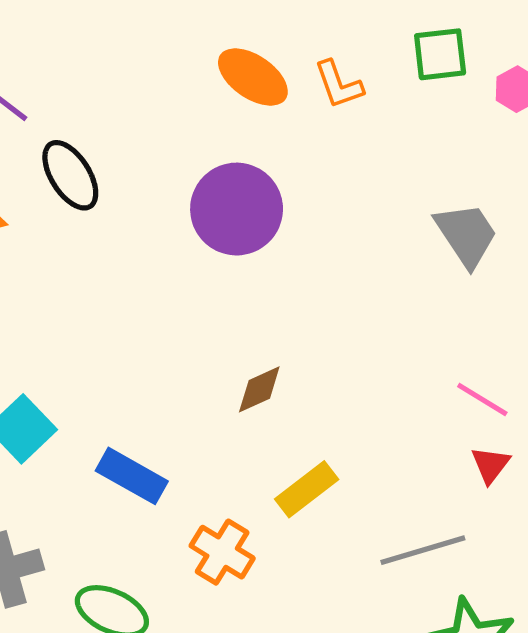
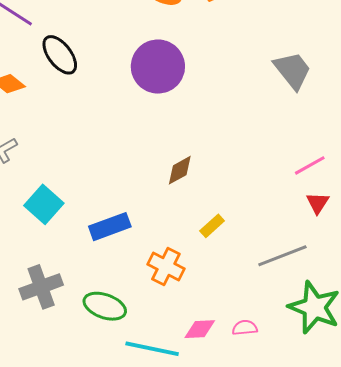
pink line: (482, 399) -> (310, 165), turned -56
blue rectangle: (132, 476) -> (110, 227), turned -45
yellow rectangle: (307, 489) -> (212, 226), size x0.7

